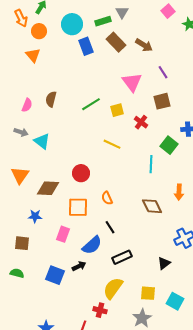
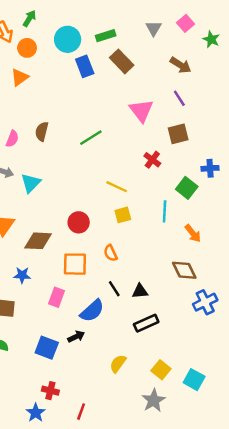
gray triangle: (122, 12) -> (154, 28), moved
brown arrow: (144, 45) -> (181, 65), moved
orange triangle: (33, 55) -> (20, 77), turned 35
yellow square: (117, 110) -> (123, 215), moved
cyan triangle: (42, 141) -> (31, 183), turned 36
orange arrow: (179, 192) -> (193, 233), moved, turned -42
brown diamond: (152, 206) -> (184, 270), moved
black rectangle: (122, 257) -> (146, 323), moved
black triangle: (164, 263) -> (140, 291), moved, turned 32
yellow semicircle: (113, 288) -> (118, 364), size x0.7
yellow square: (148, 293) -> (161, 370), turned 35
red cross: (100, 310) -> (50, 391), moved

